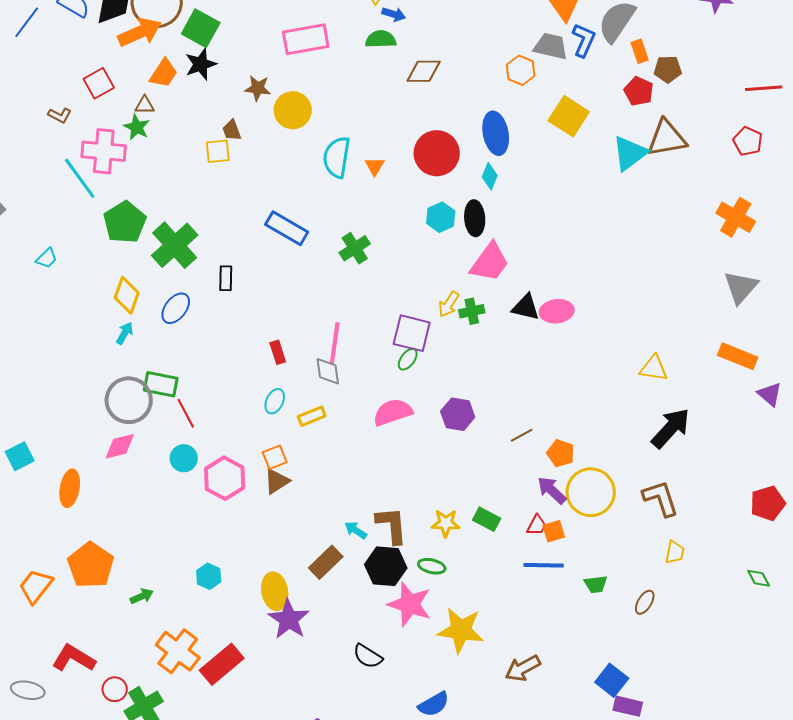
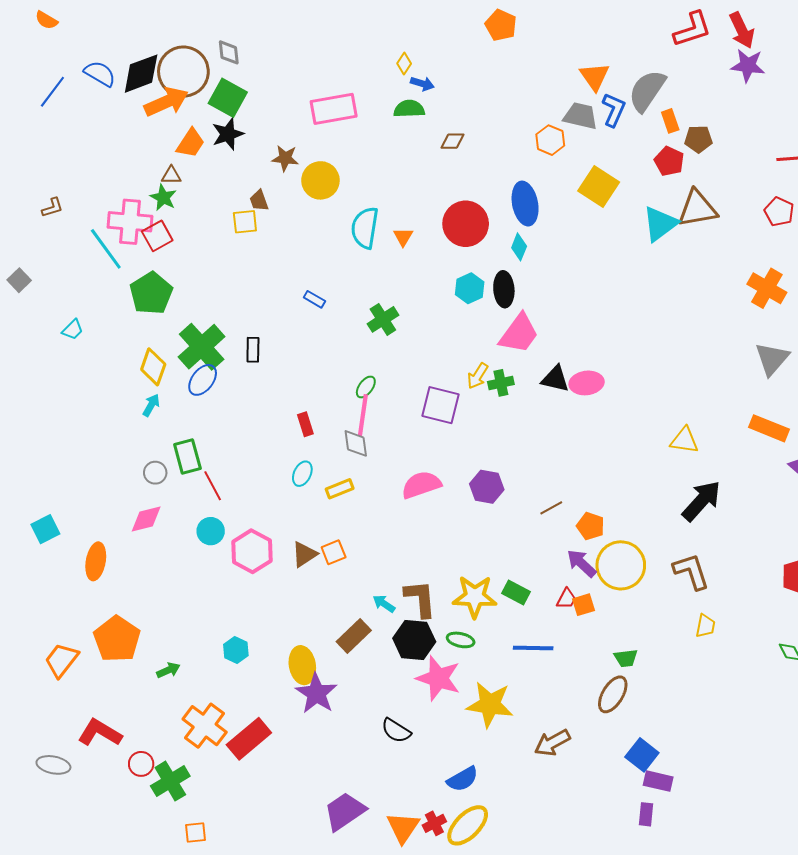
brown diamond: (424, 71) -> (453, 141), size x0.7
red square: (99, 83) -> (157, 236), moved
brown L-shape: (60, 115) -> (52, 208), moved, turned -45
blue rectangle: (287, 228) -> (314, 299), size x0.5
green cross: (175, 245) -> (202, 347), moved
green ellipse: (408, 359) -> (366, 387), moved
green rectangle: (161, 384) -> (187, 457), turned 64
gray circle: (129, 400) -> (155, 473), size x0.5
orange square: (275, 457) -> (334, 552), moved
yellow star: (446, 523) -> (475, 597), size x1.5
blue line: (544, 565) -> (533, 648), moved
brown ellipse: (645, 602) -> (613, 694), moved, size x1.5

